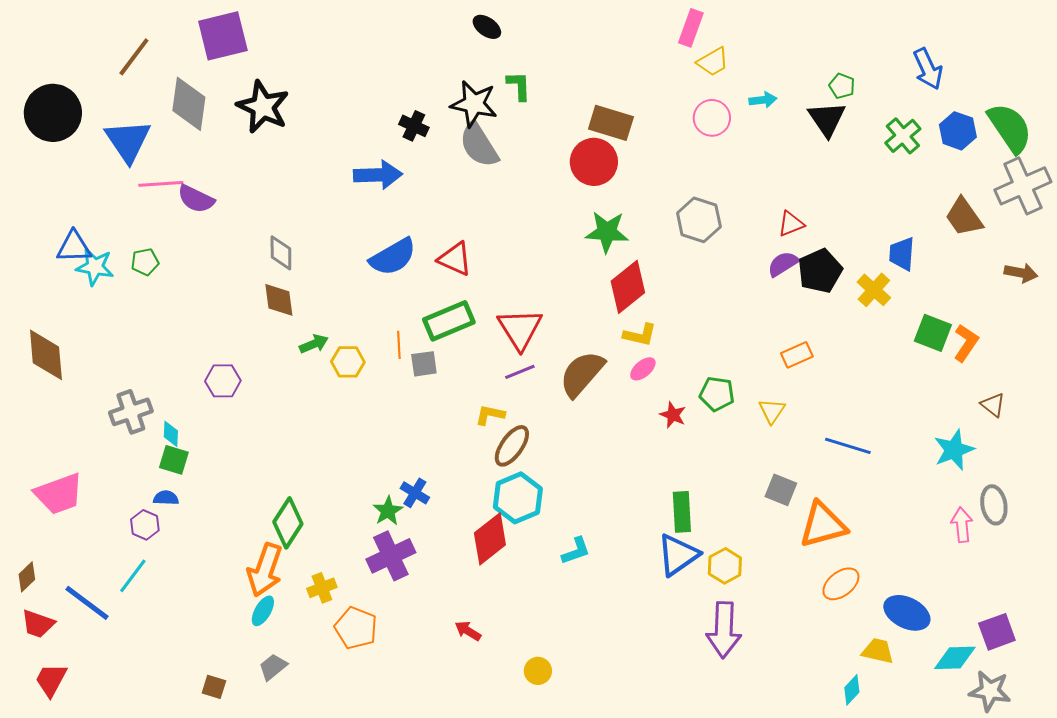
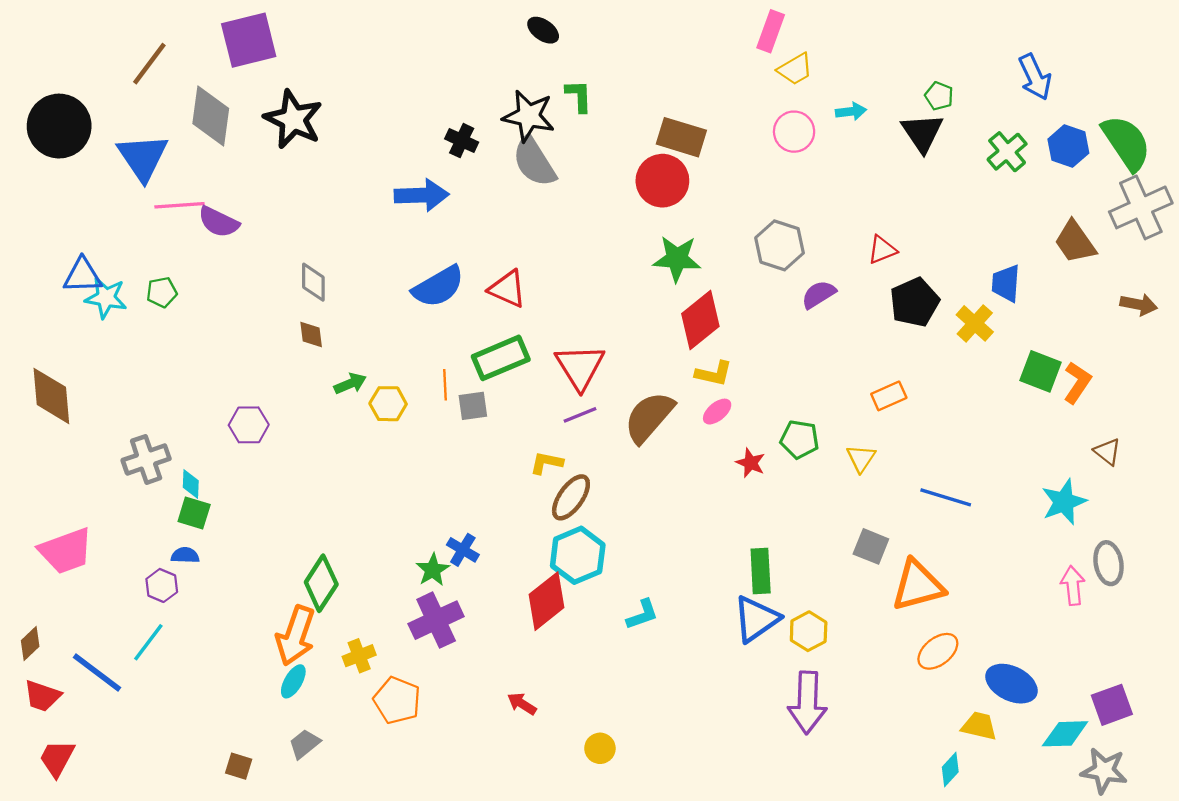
purple semicircle: (783, 264) -> (819, 294), moved
brown diamond: (279, 300) -> (311, 335), size x0.7

